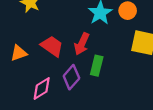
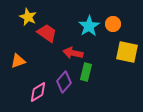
red arrow: (82, 44) -> (73, 53), turned 78
red trapezoid: (52, 46) -> (47, 33), moved

